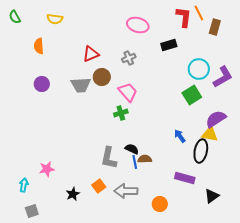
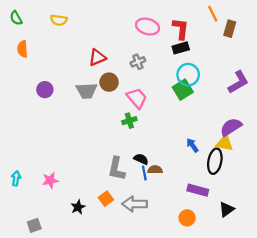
red L-shape: (184, 17) -> (181, 29), moved
orange semicircle: (39, 46) -> (22, 49), moved
cyan circle: (199, 69) -> (188, 75), moved
green square: (192, 95) -> (183, 90), moved
cyan arrow: (24, 185) -> (16, 178), moved
orange circle: (160, 204) -> (187, 218), moved

